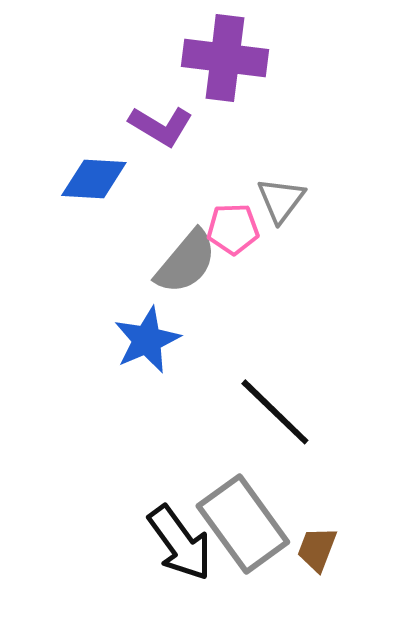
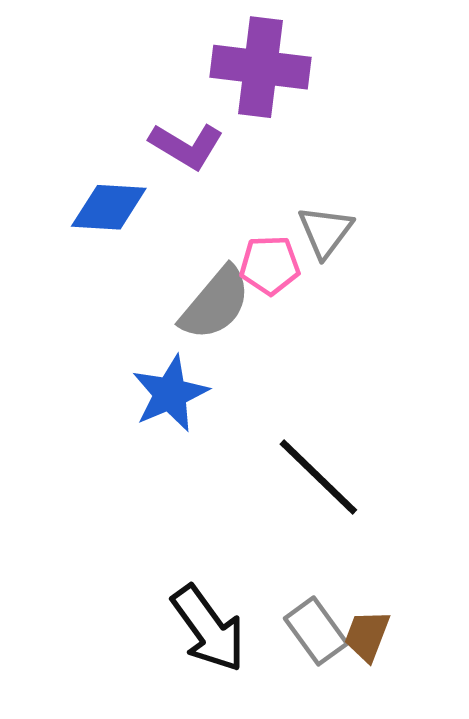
gray rectangle: (243, 524) -> (316, 631), moved, size x0.6

